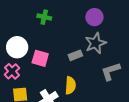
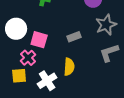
gray star: (95, 43) -> (106, 25), moved
pink cross: (12, 71) -> (28, 58), moved

